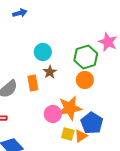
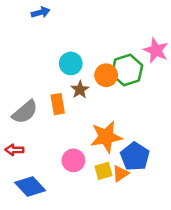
orange circle: (85, 80) -> (106, 75), moved
pink circle: (53, 114) -> (73, 160), moved
yellow square: (68, 134) -> (103, 171), turned -32

